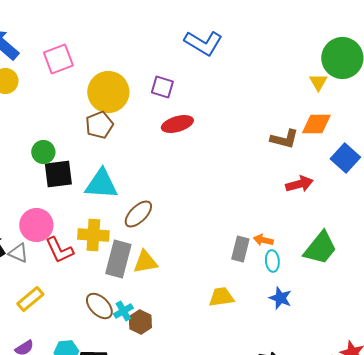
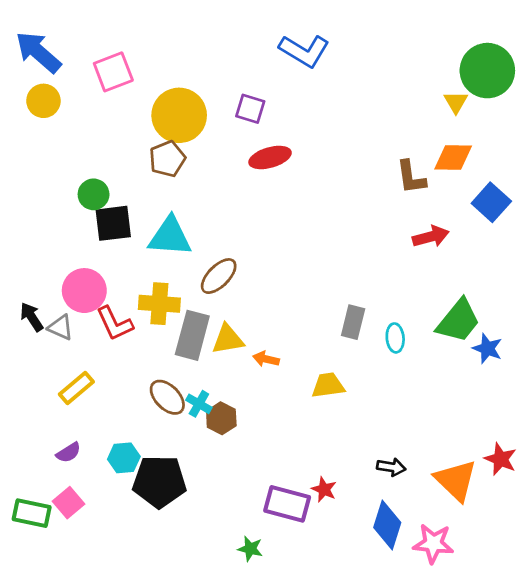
brown L-shape: (284, 139) -> (411, 177), turned 68
orange arrow: (263, 240) -> (266, 359), moved
blue star: (280, 298) -> (487, 348), moved
cyan cross: (123, 311) -> (199, 404), turned -30

